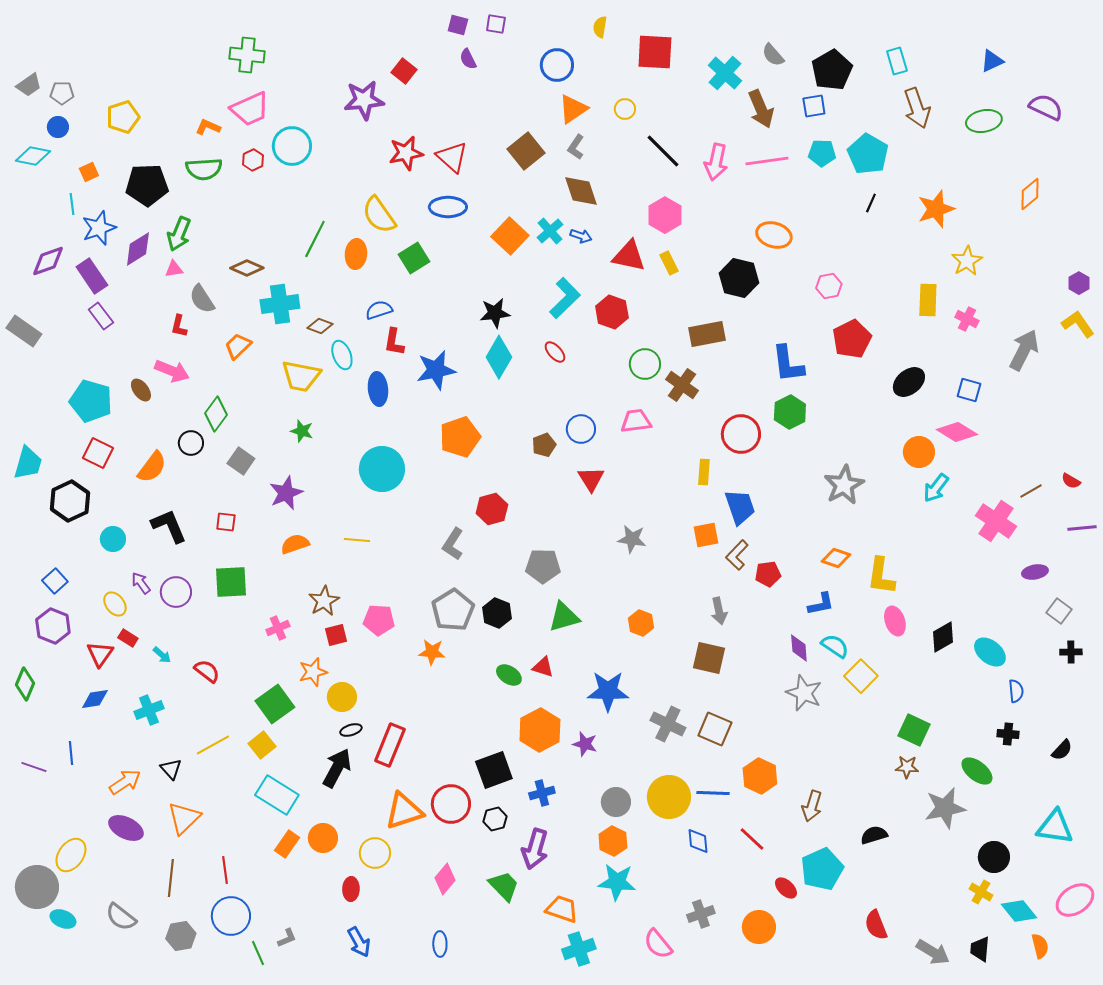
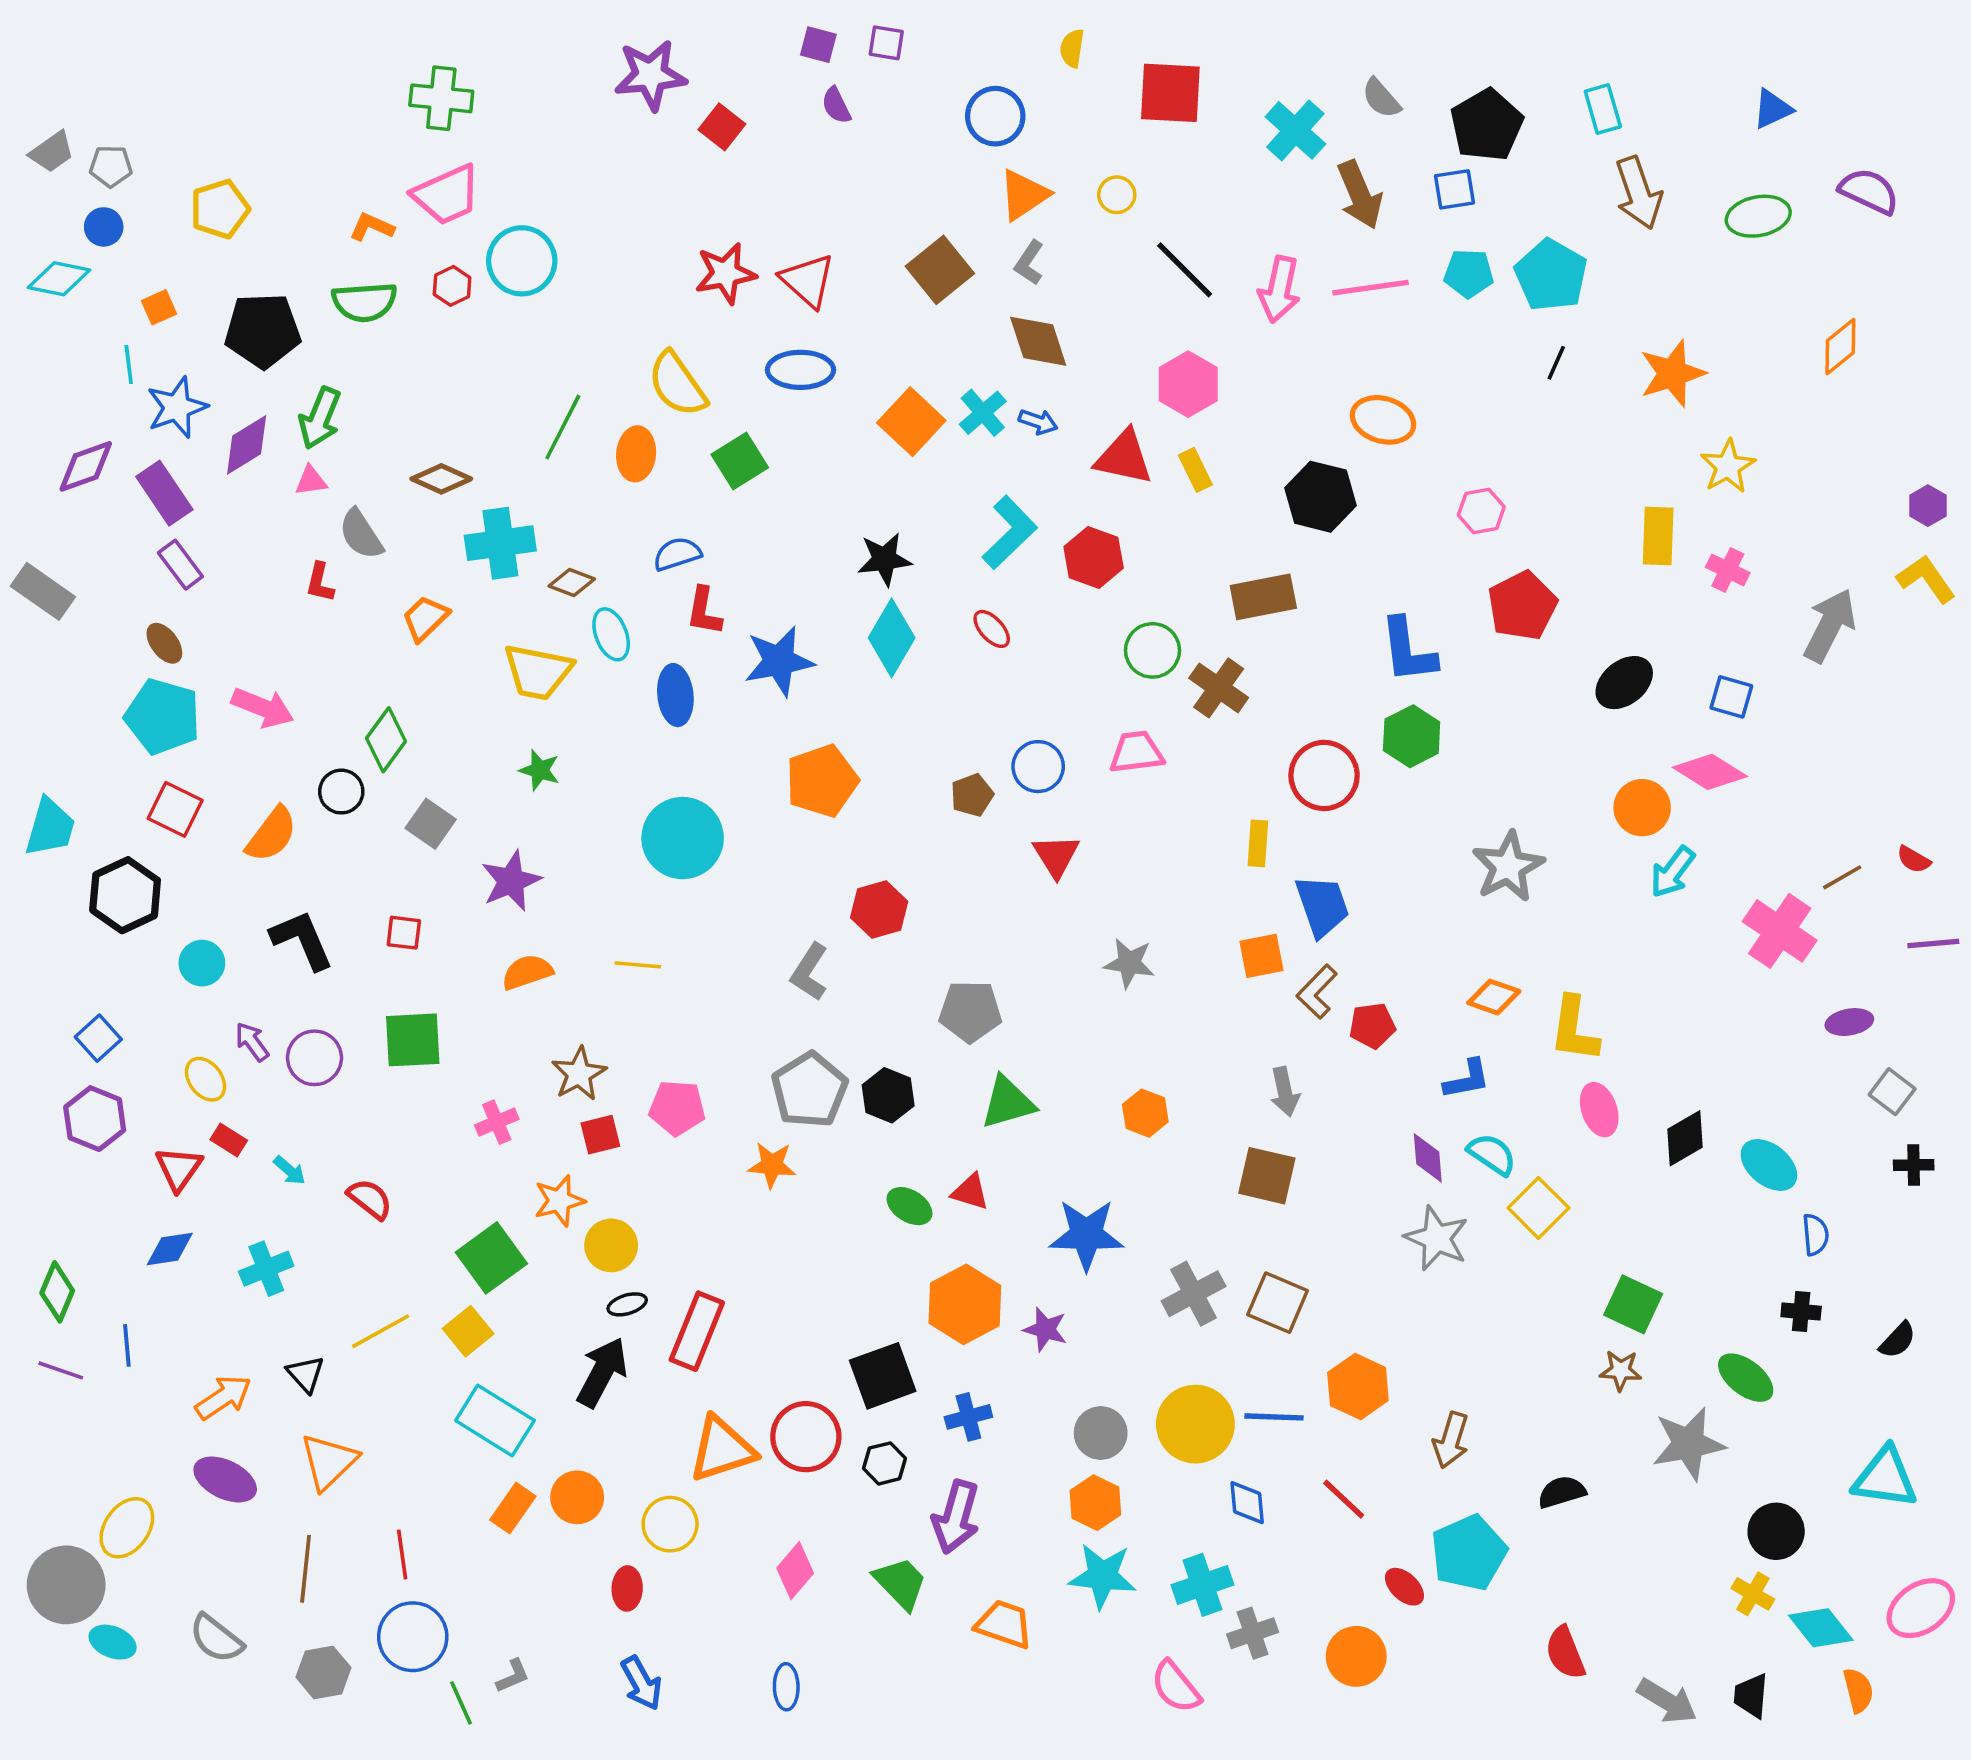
purple star: (364, 100) -> (650, 75), moved
pink arrow: (172, 371) -> (263, 708), moved
brown ellipse: (141, 390) -> (164, 643), moved
green diamond: (25, 684) -> (57, 1292), moved
gray cross: (668, 724) -> (1194, 1294), turned 36
cyan cross: (579, 949) -> (1203, 1585), moved

